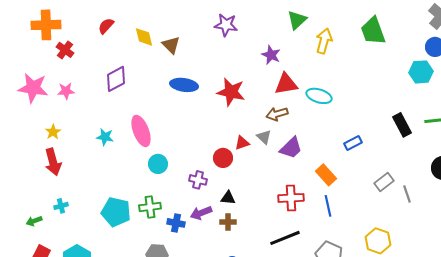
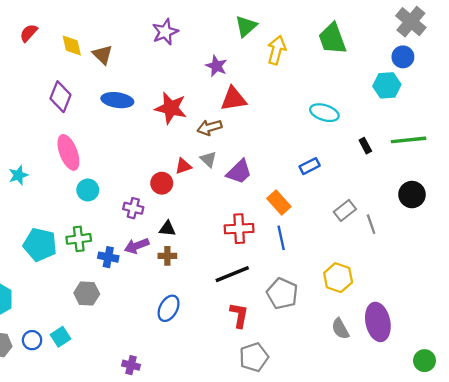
purple star: (226, 25) -> (165, 32), turned -30
purple diamond: (116, 79) -> (60, 97), moved, turned -40
cyan ellipse: (319, 96) -> (324, 113), moved
brown arrow: (277, 114) -> (209, 127), moved
black rectangle: (402, 125) -> (365, 146), size x0.6
cyan star: (105, 137) -> (18, 175), moved, turned -30

